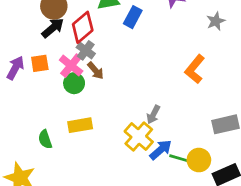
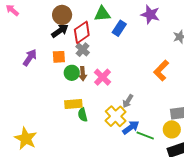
orange square: (40, 63) -> (59, 57), moved
pink cross: (71, 66) -> (103, 77), moved
brown arrow: (96, 71) -> (83, 74), moved, turned 32
green semicircle: (45, 139) -> (83, 115), moved
yellow circle: (199, 160) -> (172, 129), moved

